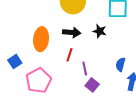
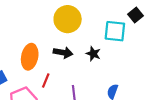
red line: (69, 55) -> (46, 81), moved

